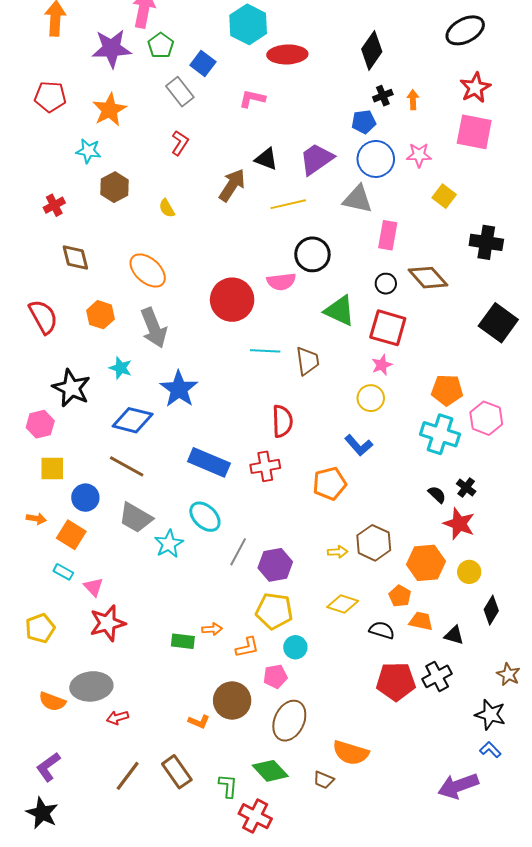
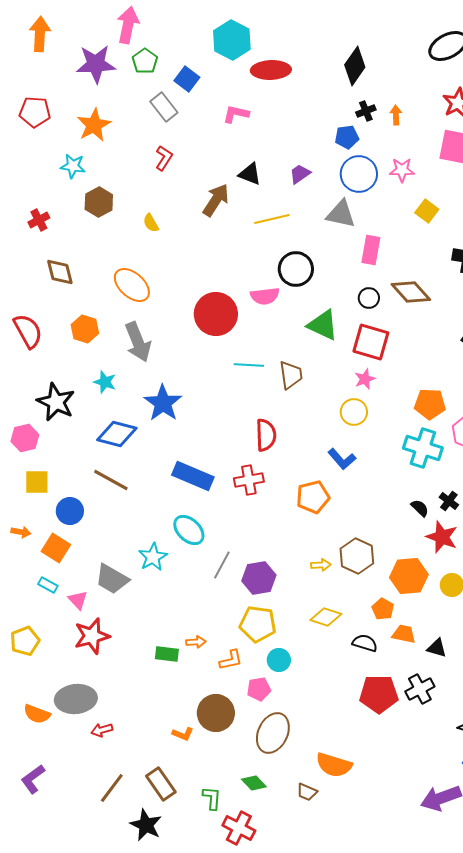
purple trapezoid: (316, 159) -> (300, 174), size x0.6
gray trapezoid: (136, 518) -> (112, 579), moved
green diamond: (270, 771) -> (254, 783), size x0.7
black star: (42, 813) -> (146, 825), moved

